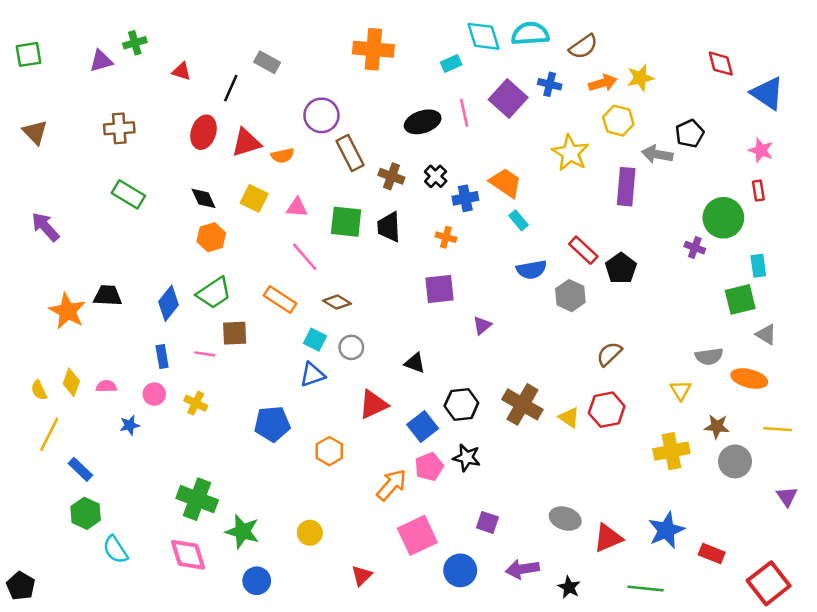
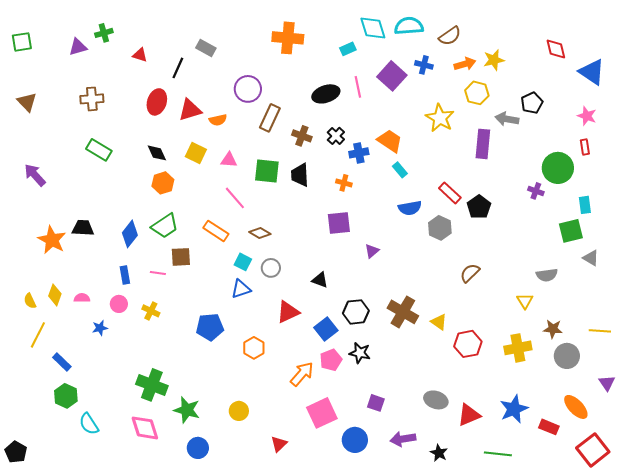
brown rectangle: (350, 153) -> (270, 118), turned 52
orange ellipse: (749, 379) -> (576, 407), moved, turned 32
red hexagon: (607, 410) -> (468, 344), moved

